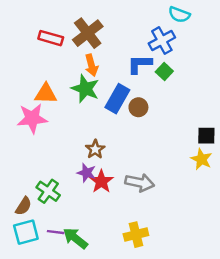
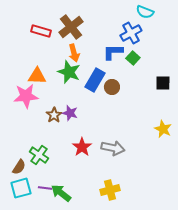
black square: (206, 136) -> (163, 83), moved
brown star: (95, 149) -> (54, 115), moved
purple star: (87, 173) -> (70, 113), moved

